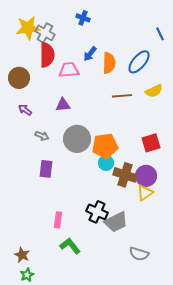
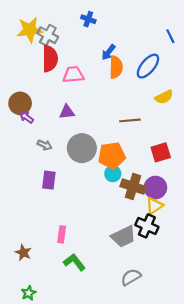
blue arrow: (90, 54) -> (109, 52), moved
brown circle: (19, 78) -> (20, 103), moved
brown line: (122, 96) -> (130, 120), moved
black cross: (97, 212) -> (147, 226), moved
gray semicircle: (139, 254) -> (131, 277), moved, turned 132
brown star: (22, 255) -> (23, 253), moved

